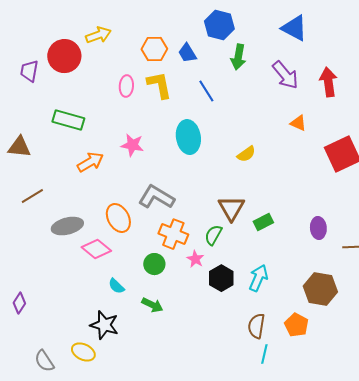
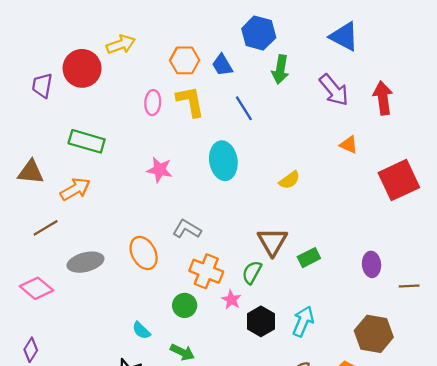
orange arrow: (90, 162) -> (75, 189), moved
gray L-shape: (156, 197) -> (187, 229), size x0.7
pink diamond: (96, 249) -> (36, 288), moved

